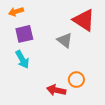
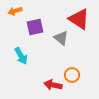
purple square: (24, 34) -> (35, 27), moved

